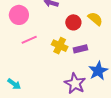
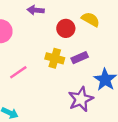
pink line: (29, 40) -> (18, 72), moved
purple star: (75, 83) -> (81, 99), turned 30

